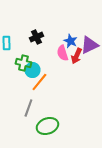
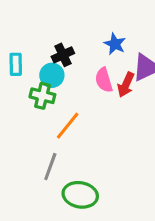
blue star: (70, 41) -> (115, 44), moved
cyan circle: (32, 70) -> (52, 75), moved
green ellipse: (47, 126) -> (80, 195), turned 30

